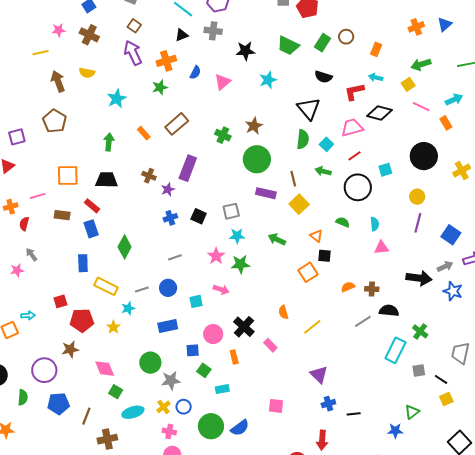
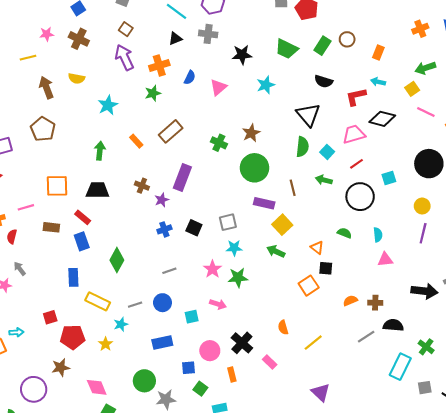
yellow square: (299, 204) -> (282, 225), moved

